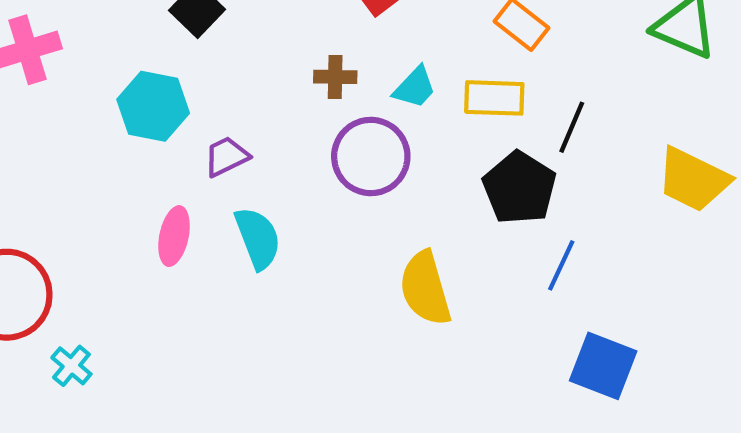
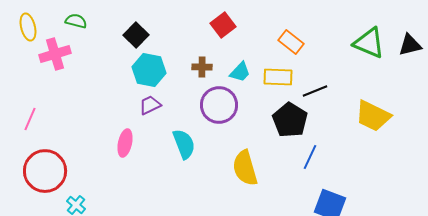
cyan hexagon: (153, 106) -> (149, 70), moved
black line: (572, 127) -> (315, 91), turned 45
cyan semicircle: (258, 238) -> (184, 144), moved

